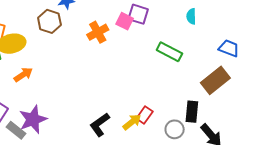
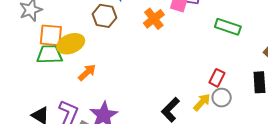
red rectangle: (145, 115) -> (217, 78), moved
gray circle: (175, 129) -> (222, 98), moved

